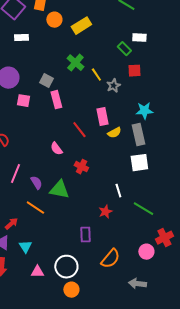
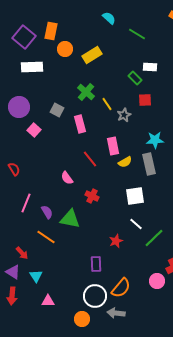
white rectangle: (21, 38) -> (32, 67), size x1.5
pink rectangle: (56, 100) -> (80, 124), moved
pink square: (23, 101) -> (34, 130), turned 32
white square: (139, 163) -> (135, 196), moved
white line: (118, 191) -> (136, 224), moved, turned -32
green line: (143, 209) -> (154, 238), turned -75
red arrow: (11, 224) -> (22, 253), turned 88
white circle: (66, 267) -> (95, 296), moved
gray arrow: (137, 284) -> (116, 313), moved

